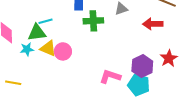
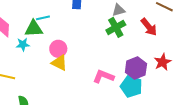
green cross: (93, 21) -> (116, 27), moved, turned -30
red arrow: (153, 24) -> (149, 27), turned -132
yellow triangle: (48, 48) -> (59, 63), moved

